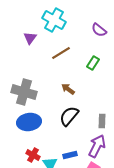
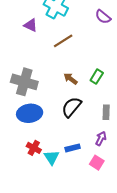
purple triangle: (30, 38) -> (31, 25), turned -40
green rectangle: (93, 63) -> (97, 77), moved
purple arrow: (97, 146) -> (101, 138), size x0.6

